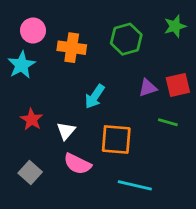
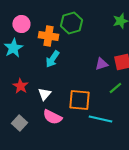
green hexagon: (126, 39) -> (71, 23), moved
cyan arrow: (95, 96) -> (52, 59), moved
green line: (168, 122) -> (115, 88), turned -56
cyan line: (135, 185) -> (100, 119), moved

